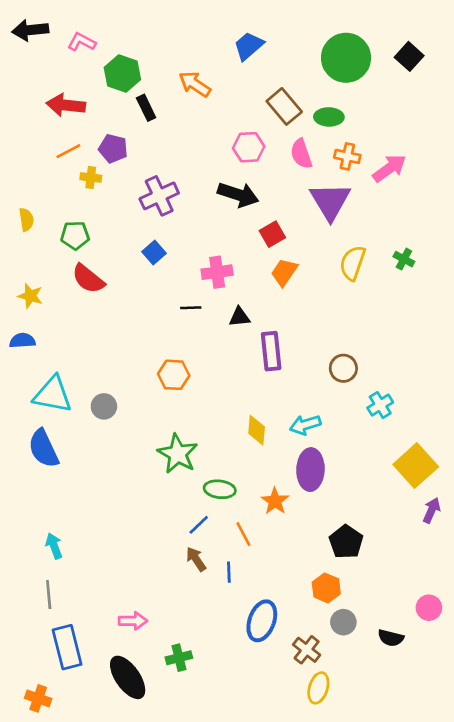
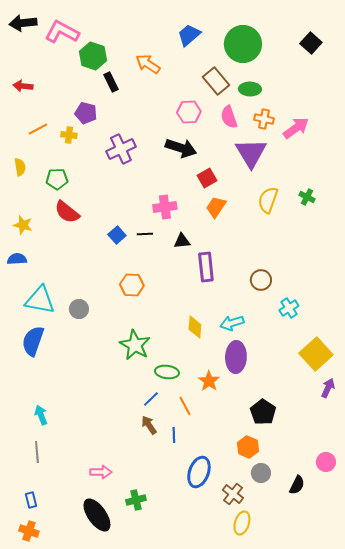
pink L-shape: (82, 42) -> (62, 32), size x1.6
green circle: (346, 58) -> (243, 44), moved
red arrow: (66, 105) -> (23, 86), moved, size x0.7
orange line: (68, 151) -> (38, 129), moved
blue square: (154, 252) -> (117, 235), moved
blue semicircle: (43, 448) -> (33, 341), turned 44
black semicircle: (391, 638) -> (297, 485), turned -78
blue rectangle: (67, 647) -> (31, 500), moved, size x0.5

